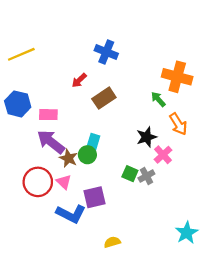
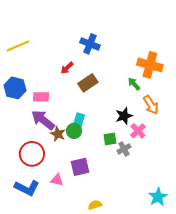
green square: (130, 174) -> (110, 139), moved, turned -32
pink triangle: (64, 182) -> (57, 180), moved, turned -32
blue L-shape: (71, 214) -> (27, 188), moved

